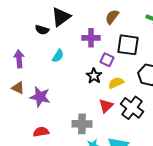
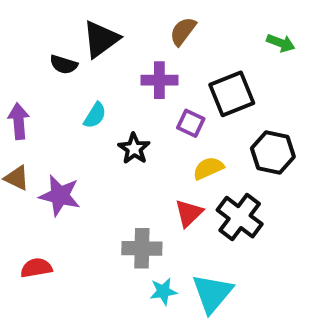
brown semicircle: (112, 17) -> (183, 31), moved
black square: (128, 45) -> (232, 94), turned -30
black star: (94, 76) -> (134, 149), moved
red semicircle: (41, 132) -> (36, 268), moved

